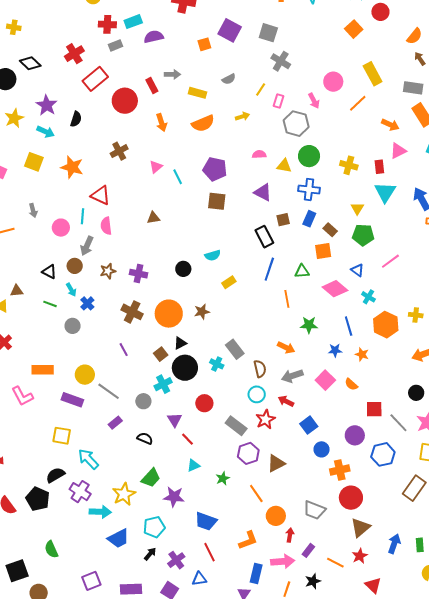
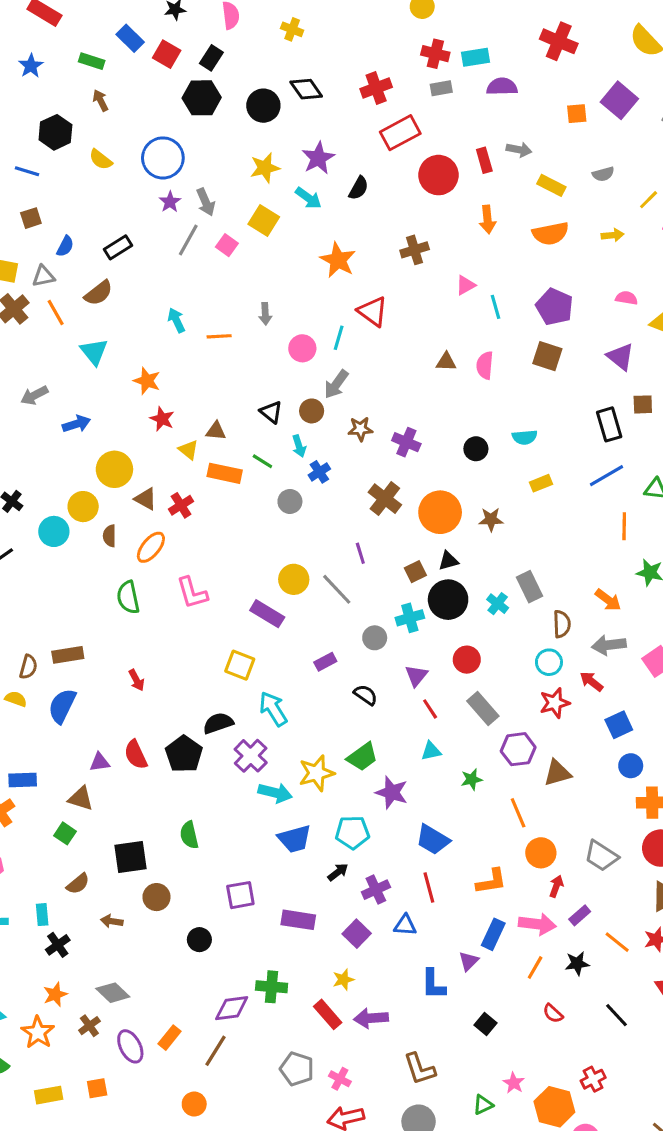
yellow square: (34, 162) -> (264, 221), moved
pink semicircle: (106, 226) -> (485, 365), moved
blue line: (269, 269) -> (607, 476), turned 30
orange rectangle: (43, 370) -> (225, 473), moved
gray line: (109, 391) -> (337, 589), moved
gray rectangle: (236, 426) -> (483, 709), moved

